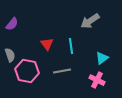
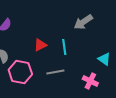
red triangle: (47, 44) -> (40, 45), turned 40
cyan triangle: (102, 58) -> (104, 59), moved, turned -48

